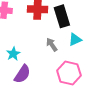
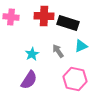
black rectangle: (62, 16) -> (68, 23), turned -55
cyan star: (13, 54) -> (32, 54), moved

